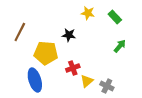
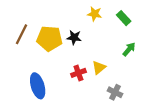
yellow pentagon: (46, 53) -> (49, 39), moved
yellow triangle: (87, 81) -> (99, 68), moved

